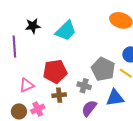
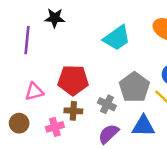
cyan trapezoid: (66, 31) -> (117, 38), moved
pink cross: (38, 109) -> (55, 127), moved

